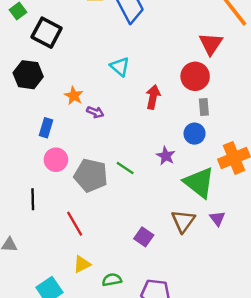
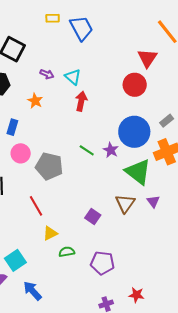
red arrow: (153, 97) -> (81, 101), moved
gray rectangle: (204, 107) -> (167, 121), moved, turned 56
purple arrow: (95, 112) -> (47, 74), moved
blue circle: (195, 134) -> (134, 132), size x1.8
green line: (125, 168) -> (87, 150), moved
yellow triangle: (82, 264) -> (50, 233), moved

